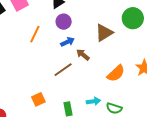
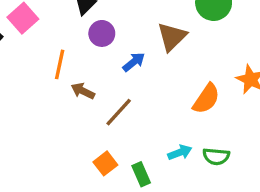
blue arrow: (67, 42) -> (134, 62), moved
brown arrow: (83, 55) -> (83, 91), moved
orange square: (38, 99) -> (105, 163), moved

